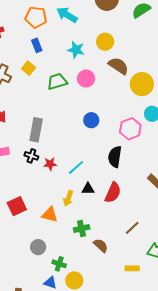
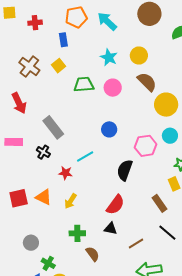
orange pentagon: (36, 17) -> (76, 17), turned -30
blue rectangle: (37, 45) -> (63, 40), moved
gray rectangle: (36, 130) -> (53, 127), turned -60
red star: (50, 164) -> (66, 173), moved
cyan line: (76, 167) -> (85, 157), moved
black triangle: (88, 189) -> (111, 229), moved
orange triangle: (50, 215) -> (44, 197), moved
brown line: (132, 228) -> (136, 244), moved

